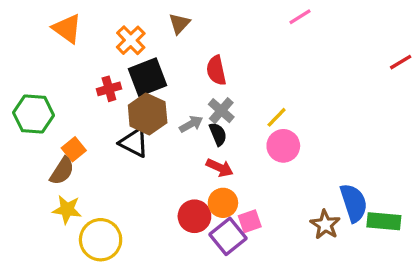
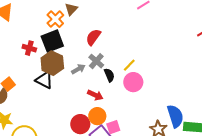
orange cross: (131, 40) -> (55, 19), moved
red semicircle: (216, 70) -> (93, 37), turned 48
red cross: (109, 89) -> (29, 48), turned 32
black semicircle: (218, 134) -> (109, 75), moved

